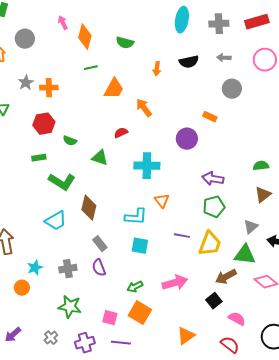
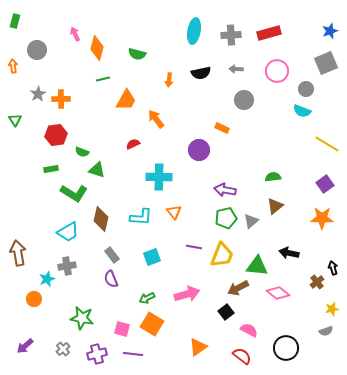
green triangle: (100, 158) -> (97, 170), moved
cyan L-shape: (136, 217) -> (141, 217), moved
gray triangle: (251, 227) -> (251, 221), moved
cyan square: (140, 246) -> (152, 257), turned -30
gray cross: (68, 269) -> (67, 266), moved

